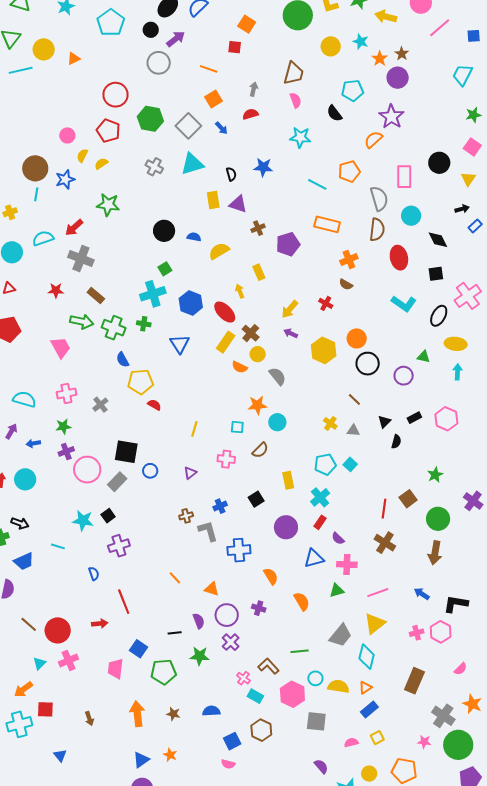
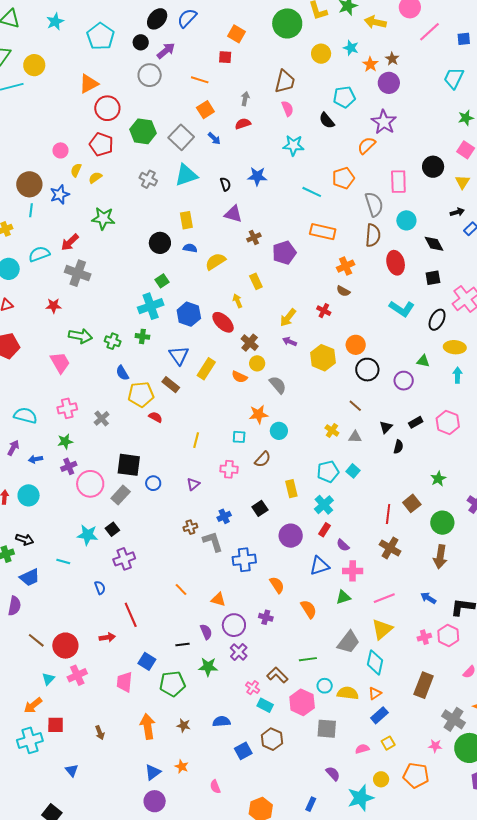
orange triangle: (74, 59) -> (89, 84), moved, size x1.5
yellow rectangle: (213, 200) -> (186, 220), moved
brown rectangle: (96, 296) -> (171, 385), moved
green cross: (114, 328) -> (113, 341), size x0.7
yellow rectangle: (226, 342) -> (206, 369), moved
pink semicircle: (228, 764) -> (215, 787), moved, turned 56

